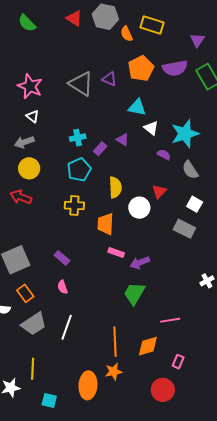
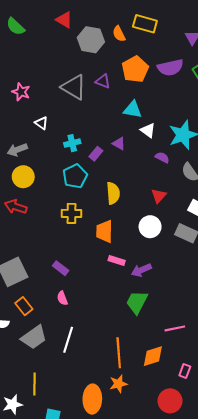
gray hexagon: (105, 17) -> (91, 40), moved
pink star: (30, 86) -> (21, 92), size x0.7
white triangle: (33, 116) -> (41, 123), moved
white circle: (139, 208) -> (150, 227), moved

